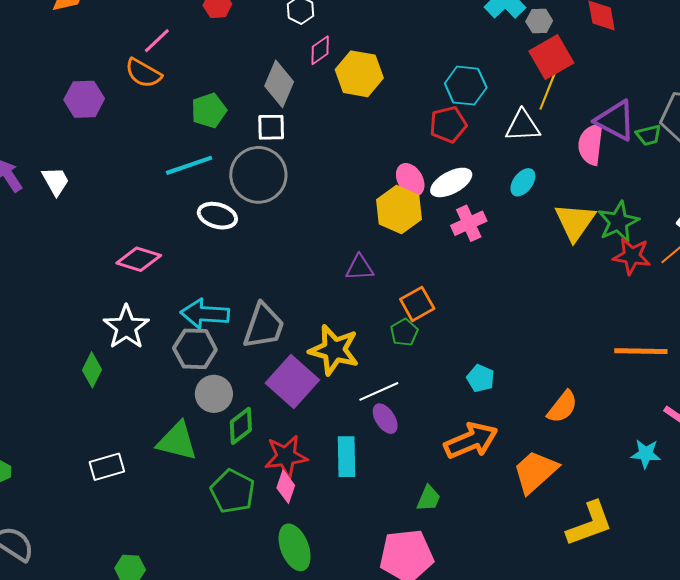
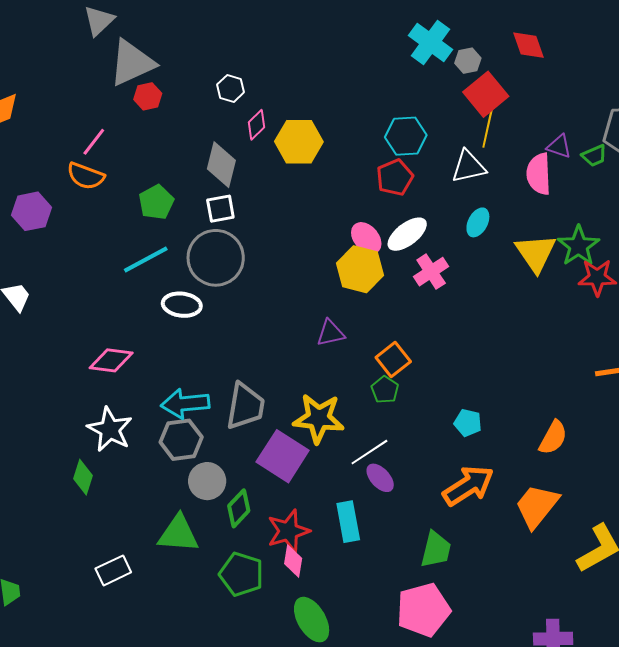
purple triangle: (615, 120) -> (559, 146), size x0.6
green trapezoid: (429, 498) -> (436, 550), size x1.4

